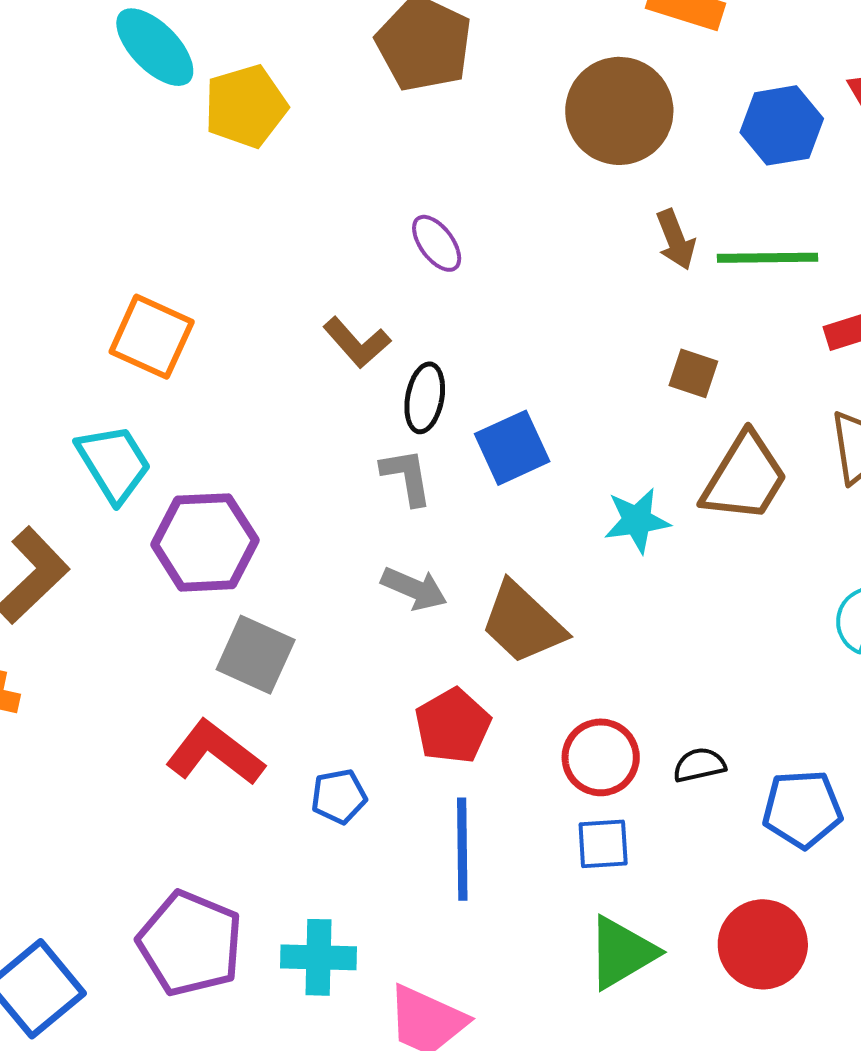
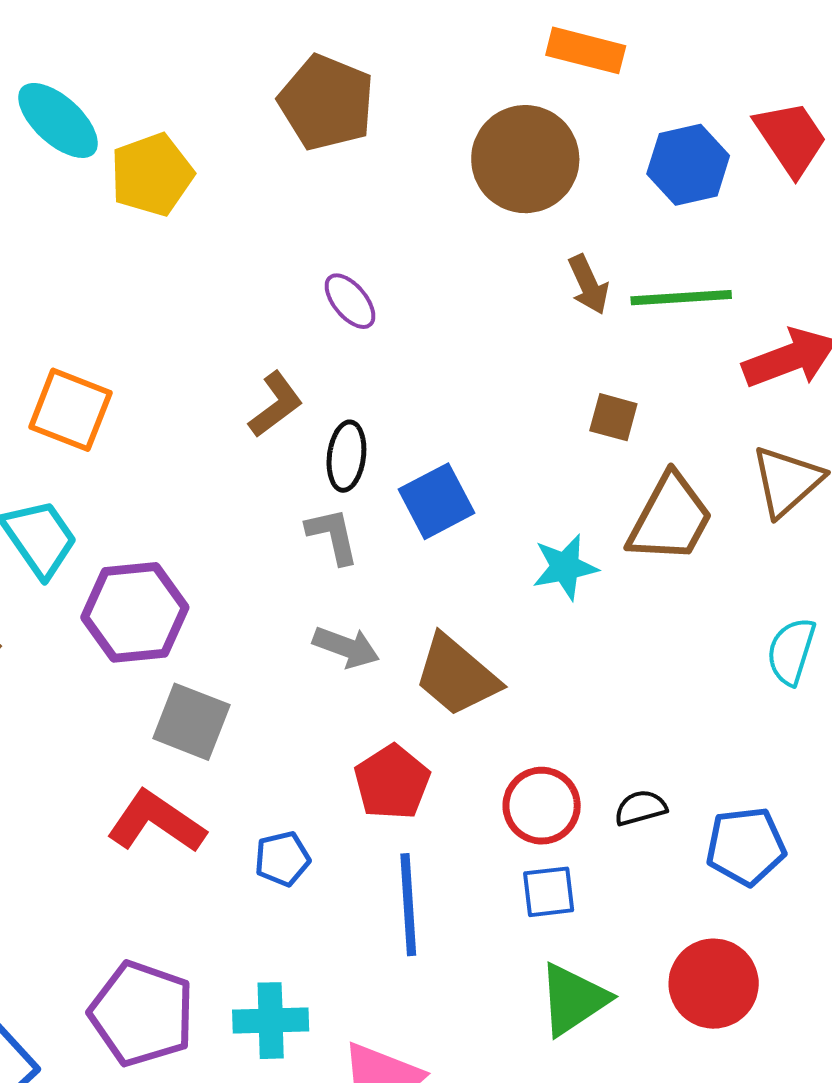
brown L-shape: (357, 342) -> (276, 404), turned -82

